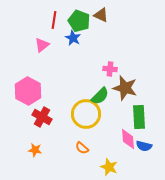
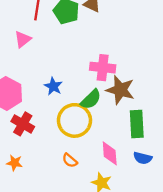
blue star: (73, 38) -> (53, 86), moved
pink cross: (110, 69) -> (103, 68), size x1.5
pink diamond: (128, 139) -> (110, 153), moved

